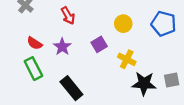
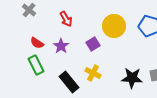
yellow circle: (123, 24) -> (114, 26), size x1.5
yellow cross: (127, 59) -> (93, 73), moved

